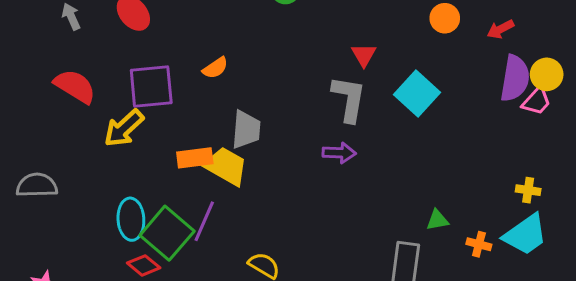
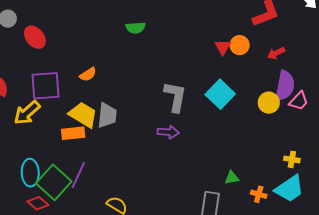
red triangle: (364, 55) -> (223, 47), moved
yellow circle: (547, 74) -> (269, 103), moved
yellow trapezoid: (226, 166) -> (83, 115), moved

